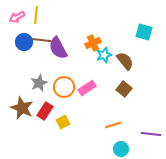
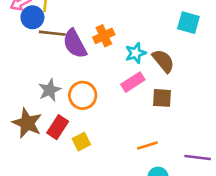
blue circle: (24, 42) -> (32, 17), moved
orange cross: (93, 43) -> (104, 36), moved
pink rectangle: (87, 88) -> (133, 82), moved
brown square: (124, 89) -> (162, 98), turned -35

